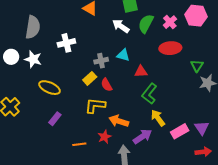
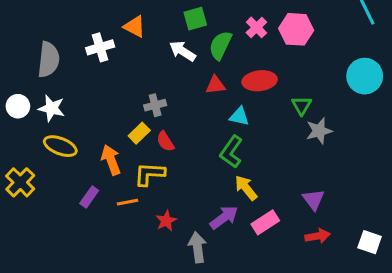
pink cross: (170, 22) -> (256, 27), moved
white cross: (66, 43) -> (100, 47), moved
cyan triangle: (123, 55) -> (239, 116), moved
red triangle: (141, 71) -> (215, 85), moved
yellow ellipse: (49, 88) -> (60, 146), moved
orange arrow: (119, 121) -> (111, 160), moved, turned 54
pink rectangle: (180, 131) -> (265, 222), moved
orange line: (79, 144) -> (127, 202), moved

